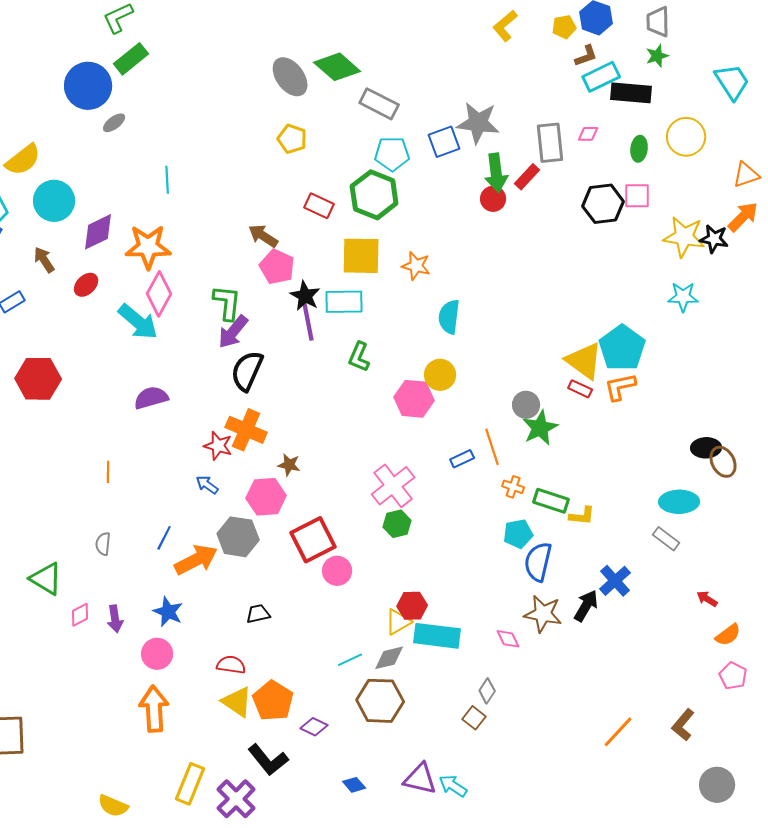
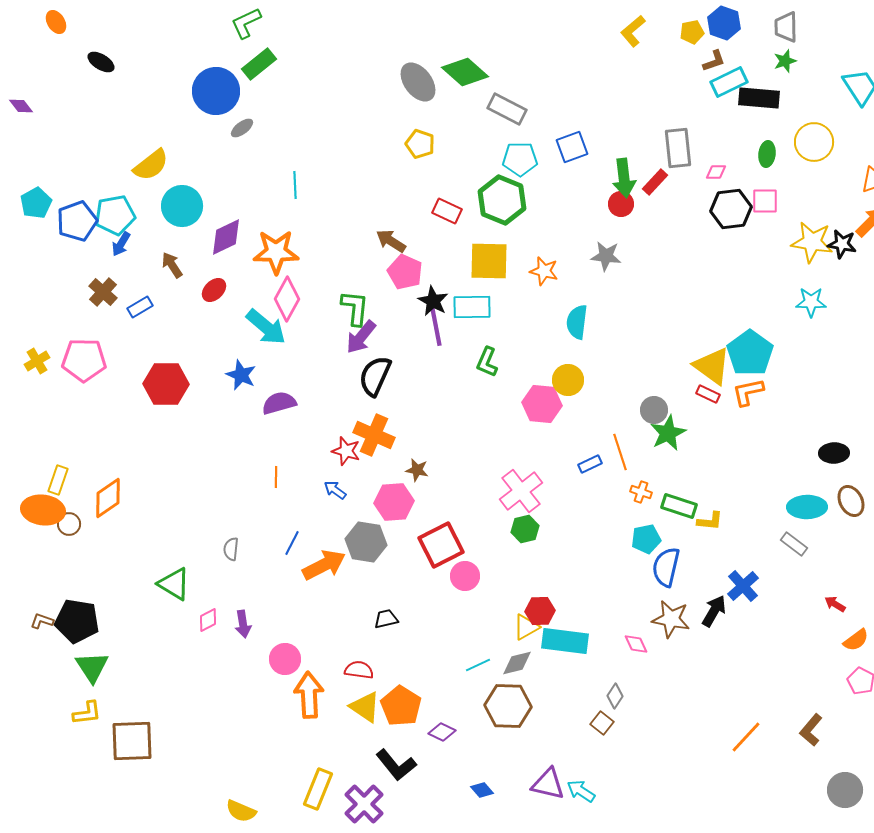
gray star: (478, 123) -> (606, 256), moved, size x0.7
pink diamond: (588, 134) -> (716, 172), moved
brown ellipse: (723, 462) -> (851, 501), moved
orange line: (108, 472) -> (276, 477), moved
blue star: (168, 612) -> (241, 375), moved
orange arrow: (154, 709) -> (309, 695), moved

